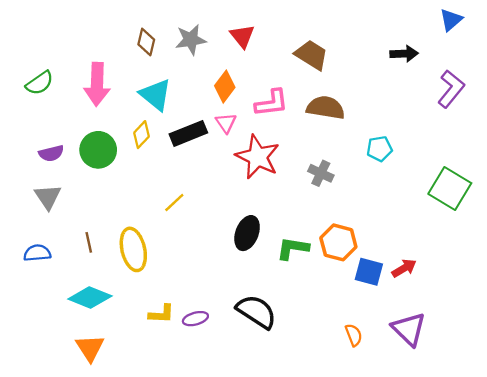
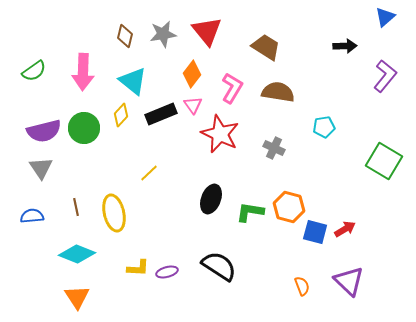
red triangle: (242, 36) -> (207, 31), size x1.4
pink L-shape: (272, 103) -> (232, 88), turned -52
purple semicircle: (51, 153) -> (44, 131), size x1.6

